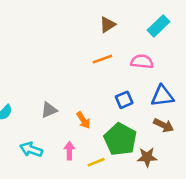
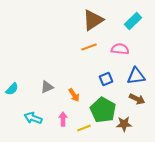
brown triangle: (108, 25) -> (93, 20), size x1.6

